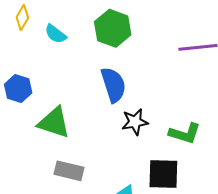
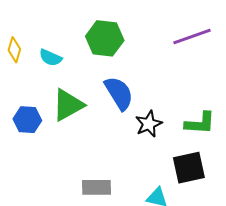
green triangle: (54, 122) -> (68, 105), moved, turned -33

